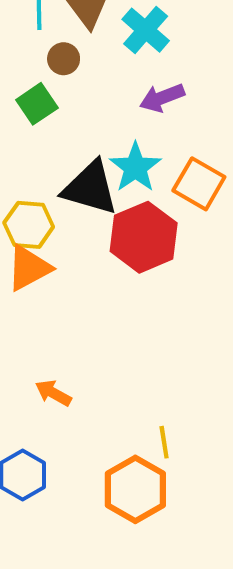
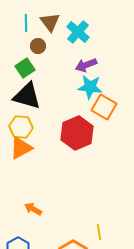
cyan star: (135, 167) -> (90, 87), moved, turned -30
black triangle: (90, 188) -> (27, 96), moved
yellow line: (164, 442) -> (99, 232), moved

